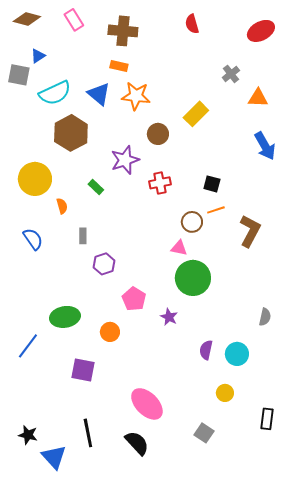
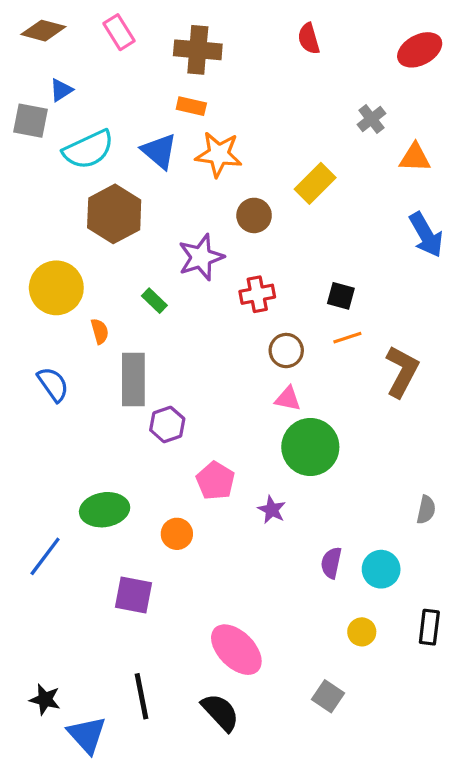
brown circle: (192, 222) -> (286, 351), moved
gray rectangle: (83, 236) -> (133, 379), size x2.0
black rectangle: (267, 419) -> (429, 627), moved

